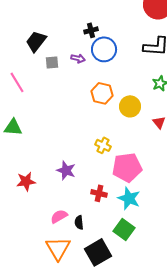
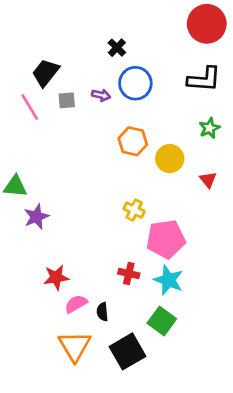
black cross: (91, 30) -> (117, 48), moved, turned -32
pink line: (17, 82) -> (30, 107), moved
purple star: (66, 170) -> (36, 217), moved, turned 30
red star: (26, 181) -> (56, 277), moved

